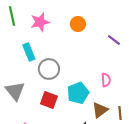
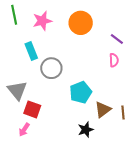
orange circle: (78, 24) -> (81, 23), size x1.5
pink semicircle: (106, 80) -> (114, 60), moved
red square: (49, 100) -> (32, 109), moved

